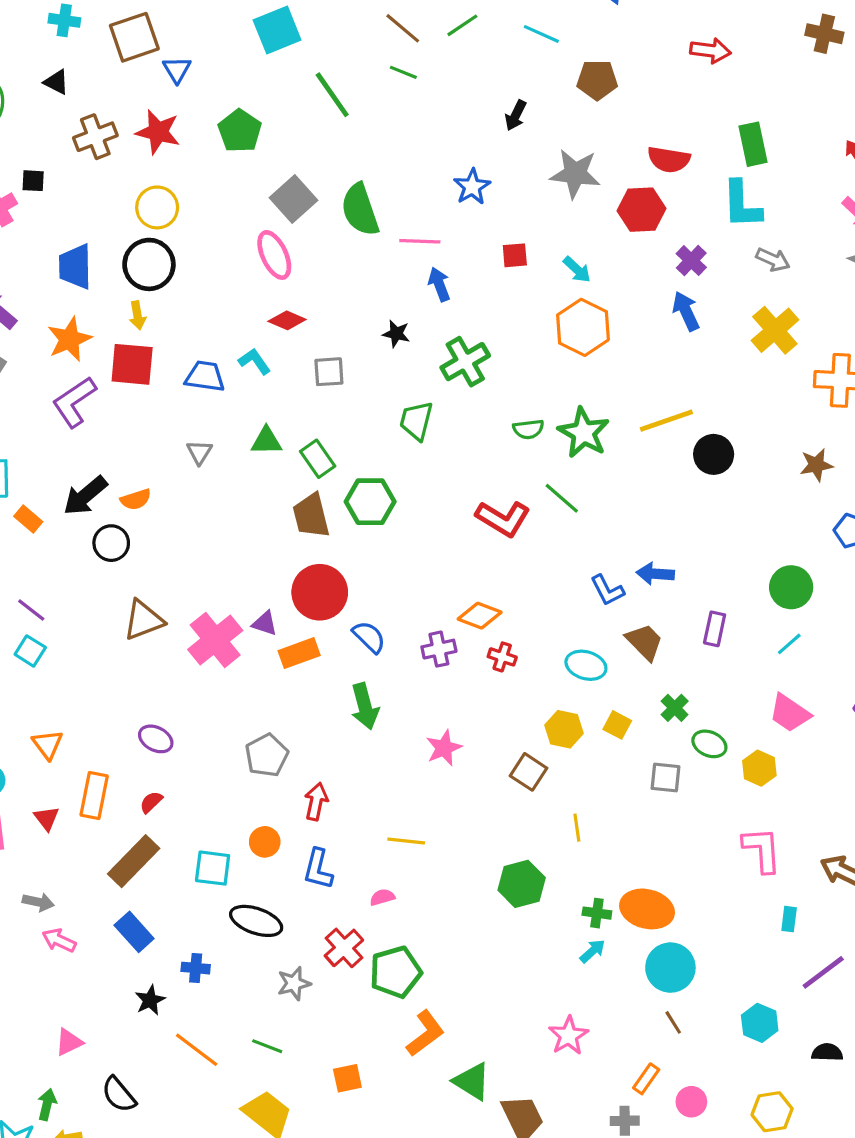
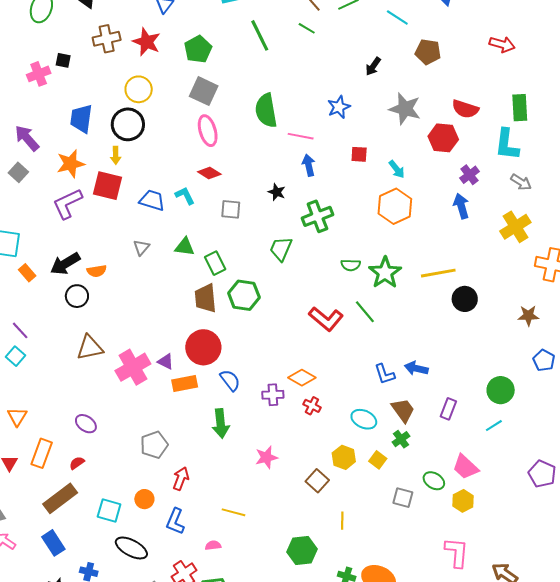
gray square: (293, 199) -> (204, 91), moved, turned -32
green cross: (675, 708) -> (401, 439), moved
pink trapezoid: (790, 713) -> (465, 467), moved

